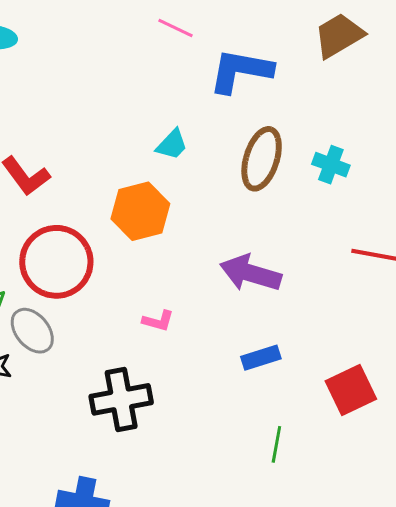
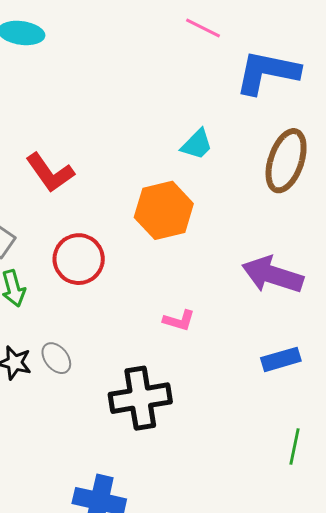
red circle: (56, 262) -> (79, 259), size x0.7
gray ellipse: (32, 331) -> (56, 358), moved, size x0.7

